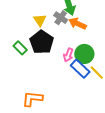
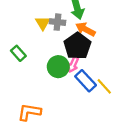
gray cross: (61, 18) -> (58, 22), moved, turned -32
black pentagon: (42, 42) -> (77, 46), moved
green circle: (84, 54) -> (58, 67), moved

